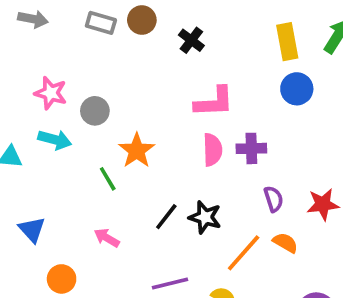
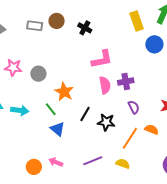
blue circle: (297, 89) -> (154, 44), moved
cyan arrow: (55, 140) -> (20, 110), moved
purple semicircle: (274, 199) -> (134, 107), moved
black line: (166, 217) -> (85, 114), moved
blue triangle: (32, 230) -> (57, 129), moved
pink arrow: (107, 238) -> (56, 162), moved

